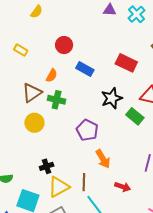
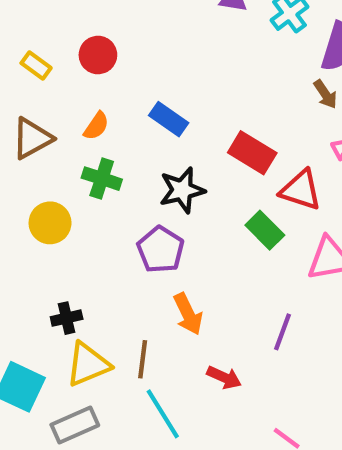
red circle: (64, 45) -> (98, 55), moved
red rectangle: (126, 63) -> (252, 153), moved
brown triangle: (32, 93) -> (32, 138), moved
black star: (112, 98) -> (182, 190), moved

